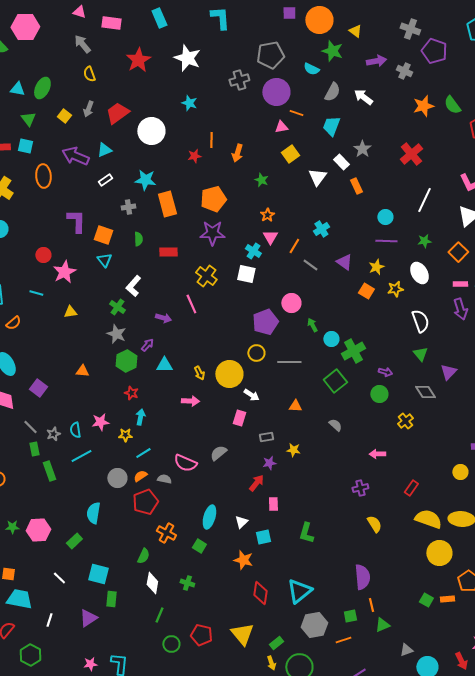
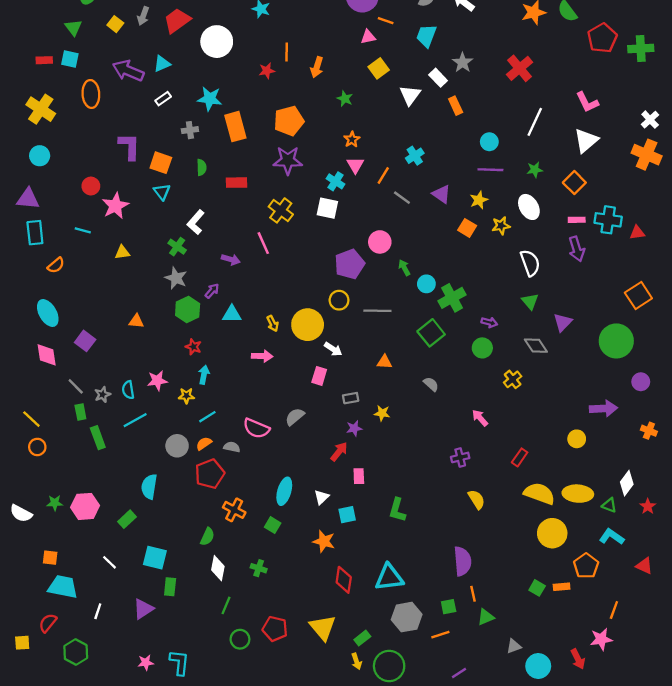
pink arrow: (377, 454) -> (480, 418), turned 49
cyan triangle: (299, 591) -> (389, 577), turned 32

